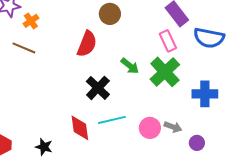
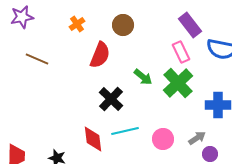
orange cross: (31, 21) -> (77, 24), moved
gray arrow: (173, 127) -> (197, 138), moved, turned -54

